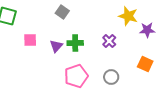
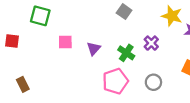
gray square: (62, 12) -> (124, 12), moved
green cross: (75, 43) -> (126, 53), moved, turned 35

